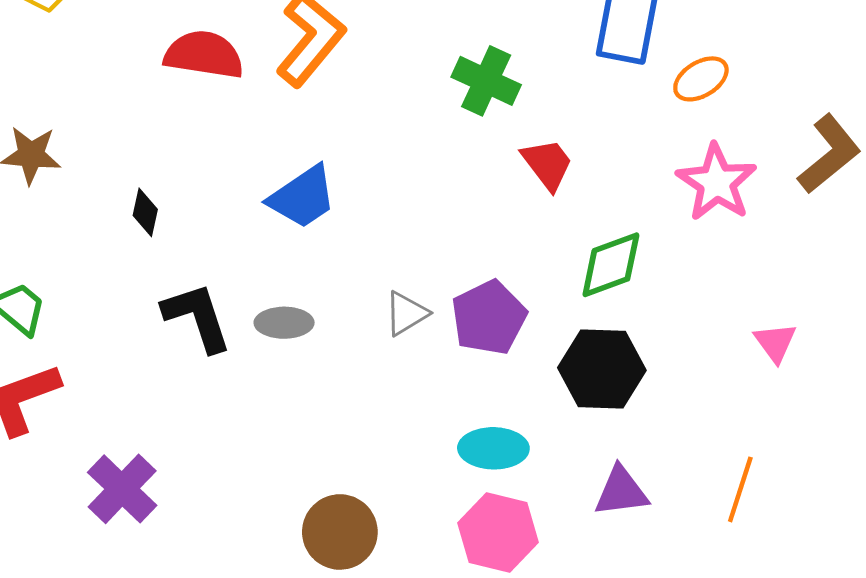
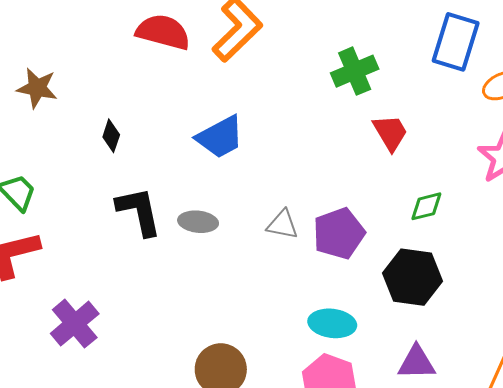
green cross: (486, 81) -> (355, 71), turned 36
green diamond: (611, 265) -> (426, 206), size x0.7
gray triangle: (406, 313) -> (283, 225), turned 36

